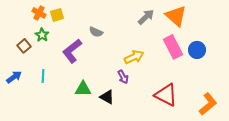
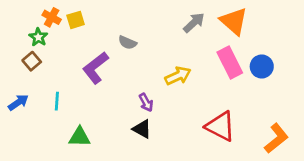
green star: (42, 35) -> (38, 37), moved
purple arrow: (123, 77) -> (146, 102), moved
green triangle: (83, 89) -> (80, 137), moved

